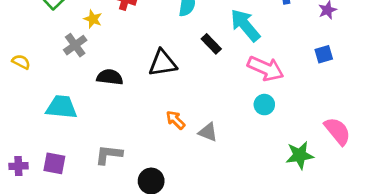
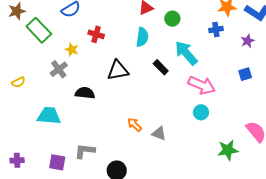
yellow semicircle: (21, 62) -> (18, 82), turned 128
black triangle: (163, 63) -> (118, 70), moved
purple square: (54, 163) -> (57, 162), moved

